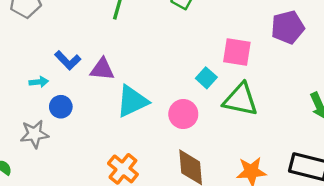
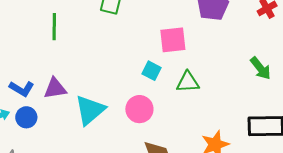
green triangle: (241, 100) -> (188, 82), size x0.7
blue circle: (61, 107) -> (26, 117), moved

